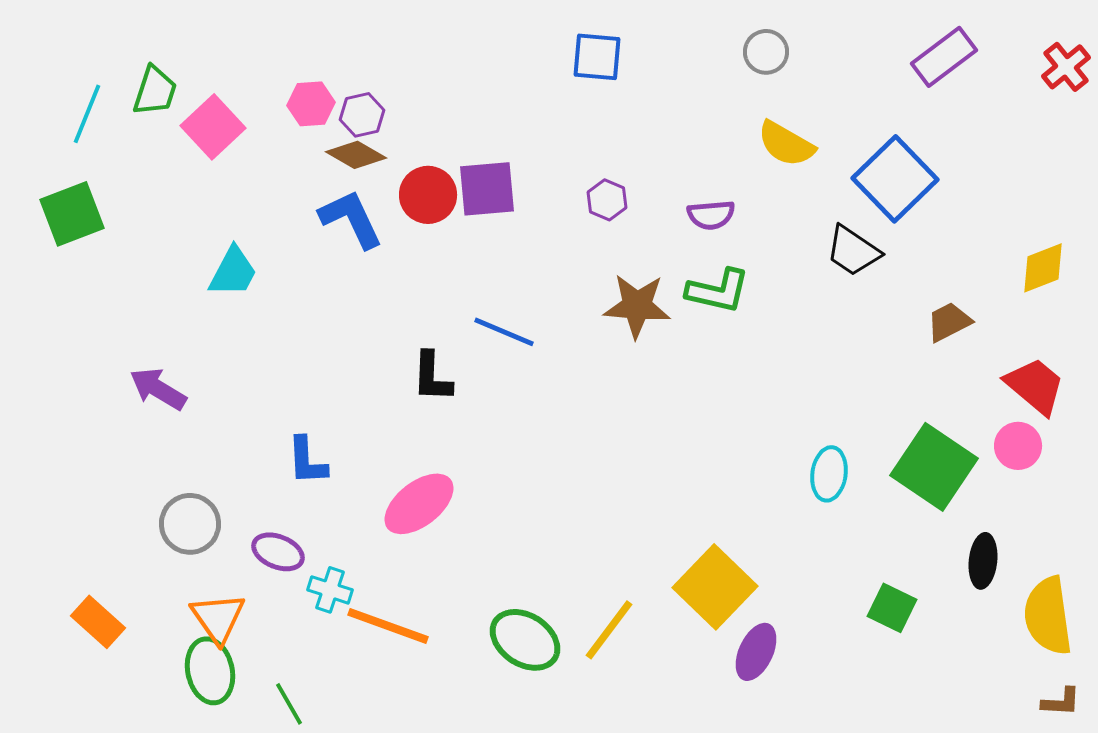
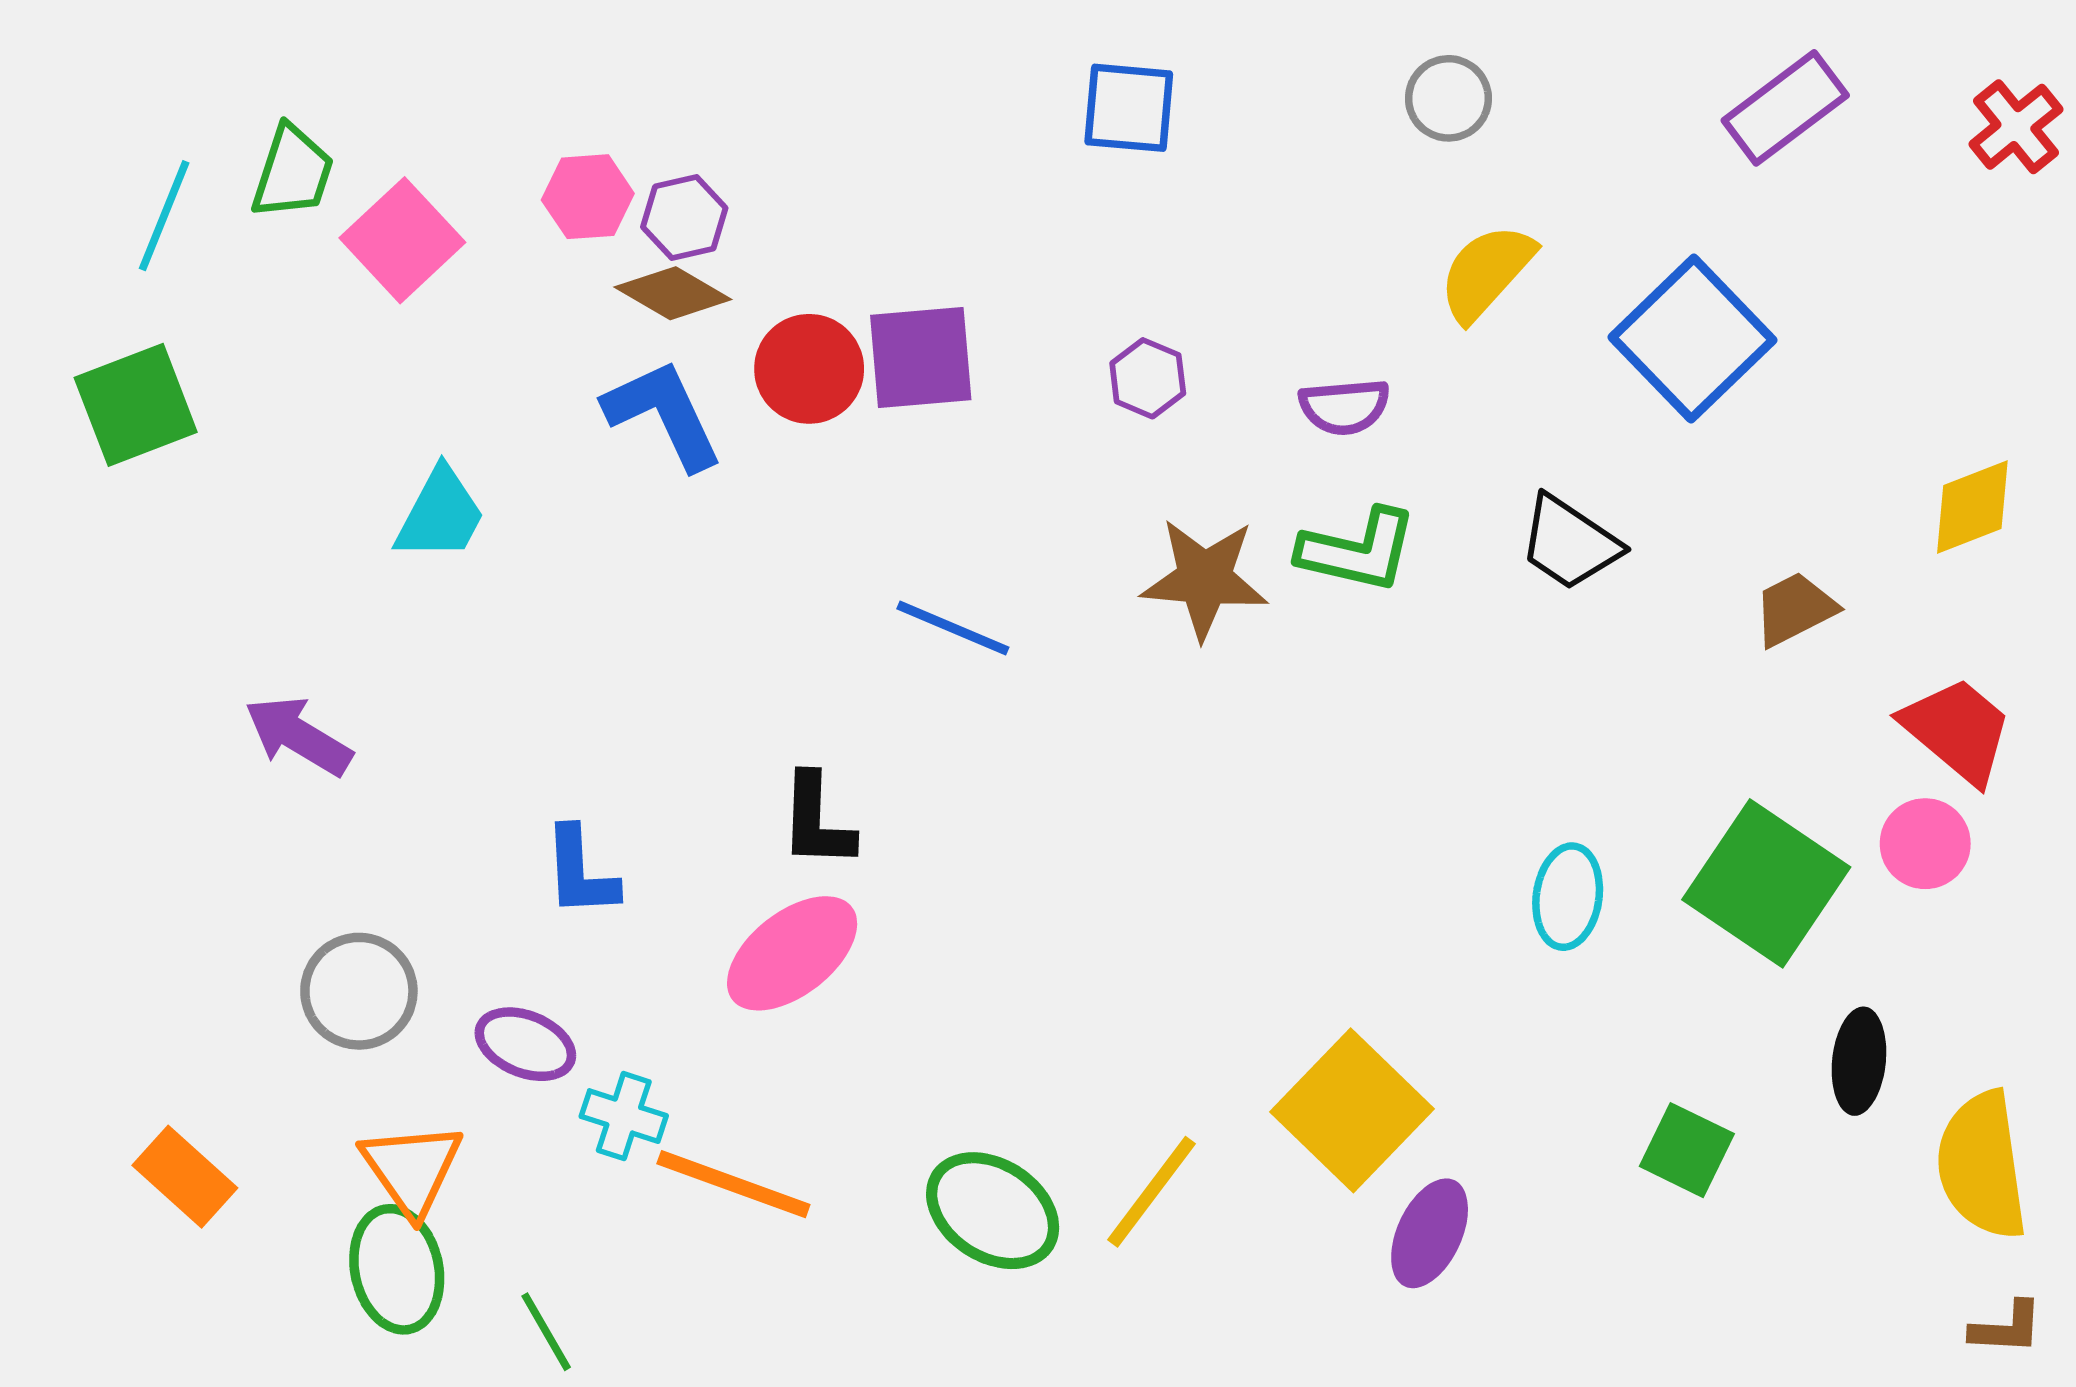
yellow semicircle: (786, 144) -> (1486, 272), turned 102
black trapezoid: (853, 251) -> (1570, 543), moved
black L-shape: (432, 377) -> (817, 821), moved

